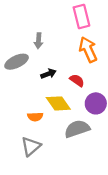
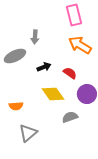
orange arrow: (88, 50) -> (80, 45), turned -35
orange semicircle: (35, 117) -> (16, 106), moved
gray semicircle: (77, 129) -> (70, 117), size x0.7

